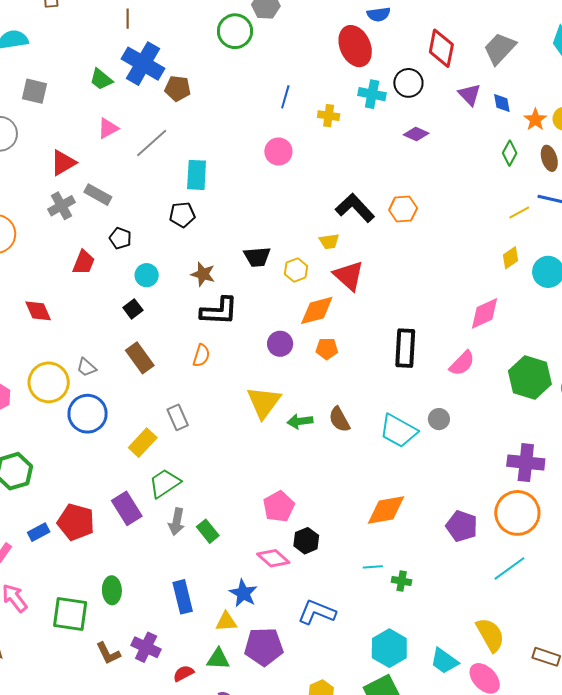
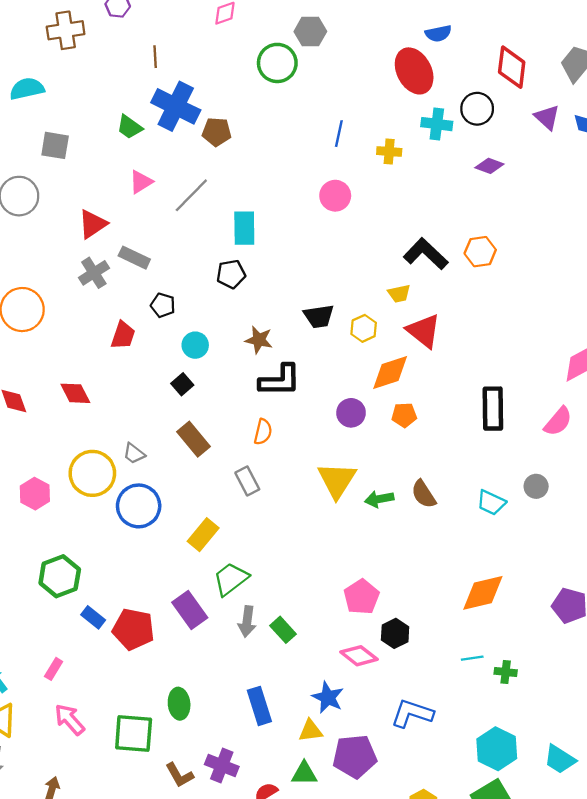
gray rectangle: (178, 417) -> (247, 481), moved
cyan trapezoid: (398, 431) -> (491, 503), size x0.7
blue rectangle: (39, 532) -> (93, 617), moved, turned 70

